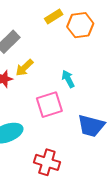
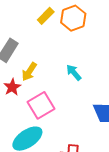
pink square: (49, 105) -> (41, 105), moved

